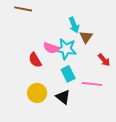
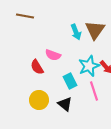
brown triangle: (86, 37) -> (95, 30), moved, size x1.5
cyan star: (66, 49) -> (89, 66), moved, turned -30
pink line: (92, 84) -> (94, 91), turned 66

